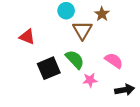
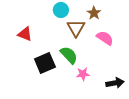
pink semicircle: (114, 61) -> (105, 38), moved

